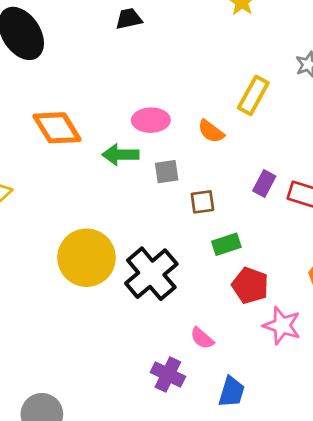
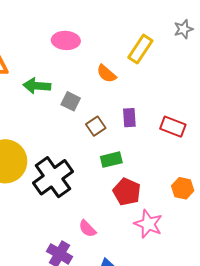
pink ellipse: (151, 120) -> (66, 40), moved
gray square: (167, 172) -> (71, 101), turned 30
purple rectangle: (264, 183) -> (129, 118), moved, turned -36
brown square: (202, 202) -> (96, 126), turned -30

